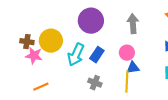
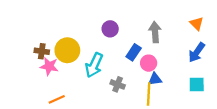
purple circle: (91, 21) -> (110, 29), size x0.6
blue rectangle: (97, 55) -> (134, 52), moved
gray cross: (95, 83) -> (118, 84), moved

